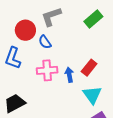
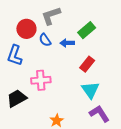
green rectangle: (93, 19) -> (87, 30), moved
pink cross: (47, 70) -> (41, 80), moved
blue arrow: (69, 75) -> (67, 43), moved, turned -80

